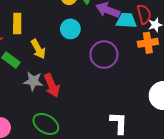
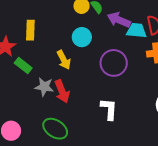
yellow arrow: (38, 49) -> (64, 60), moved
white L-shape: (119, 123) -> (109, 109), moved

